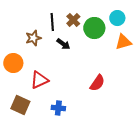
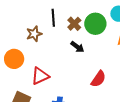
brown cross: (73, 20) -> (74, 24), moved
black arrow: (63, 44) -> (77, 47), moved

